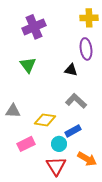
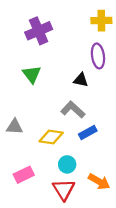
gray L-shape: (76, 101) -> (73, 110), moved
blue rectangle: (73, 131) -> (88, 132), moved
pink rectangle: (26, 144) -> (24, 175), moved

